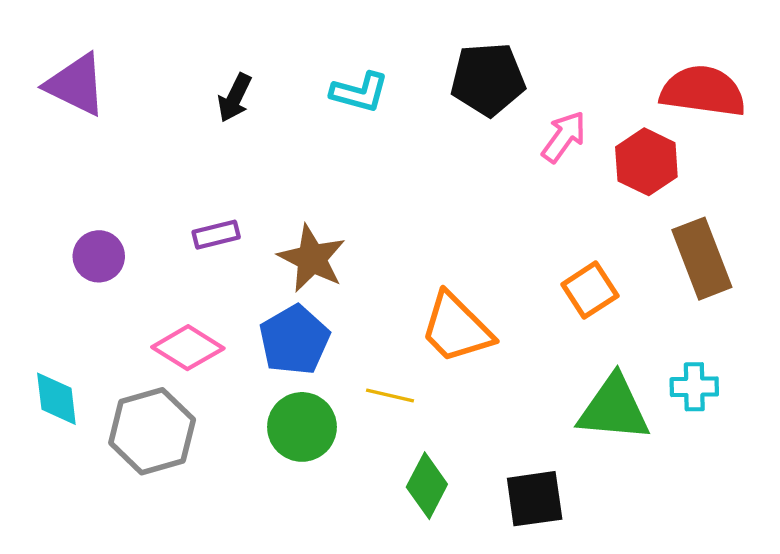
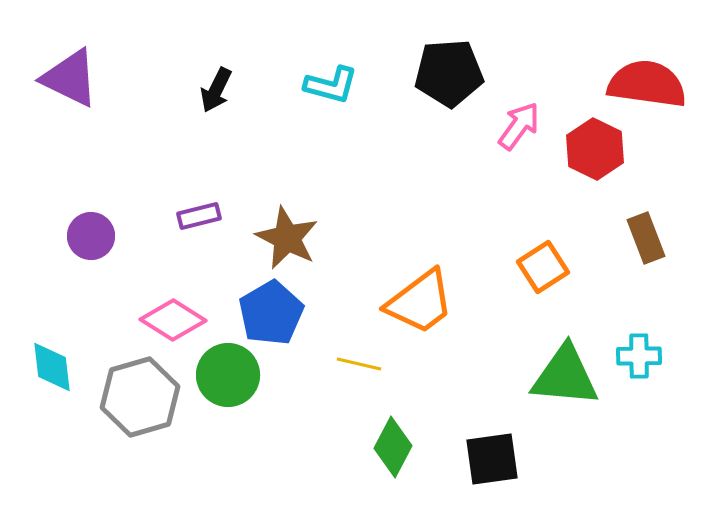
brown rectangle: (702, 259) -> (646, 238), size x0.7
orange trapezoid: (456, 328) -> (420, 302), turned -82
green circle: (302, 427) -> (228, 375), moved

